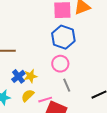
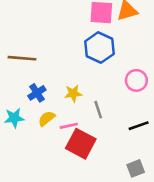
pink circle: (60, 64) -> (136, 80), moved
yellow star: (31, 76) -> (73, 93), moved

